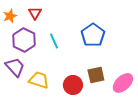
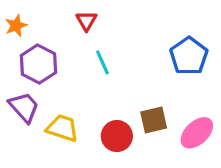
red triangle: (35, 13) -> (86, 21), moved
blue pentagon: (93, 35) -> (189, 56), moved
cyan line: (54, 41) -> (102, 62), moved

